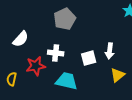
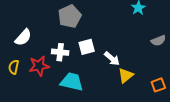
white arrow: (110, 51) -> (112, 59), moved, turned -56
white square: (89, 58) -> (87, 47), moved
yellow semicircle: (12, 79) -> (14, 67), moved

